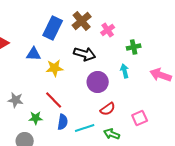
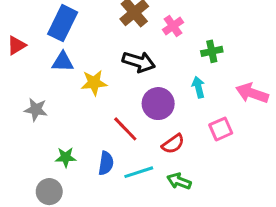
blue rectangle: (53, 28) -> (63, 23), moved
gray star: (16, 100) -> (36, 110), moved
red line: (54, 100) -> (125, 129), moved
pink square: (140, 118) -> (221, 129), moved

